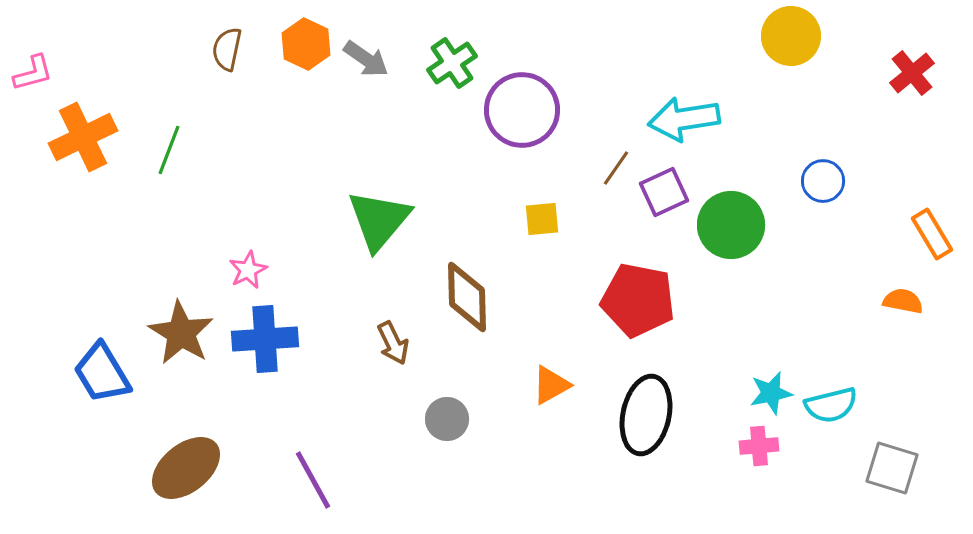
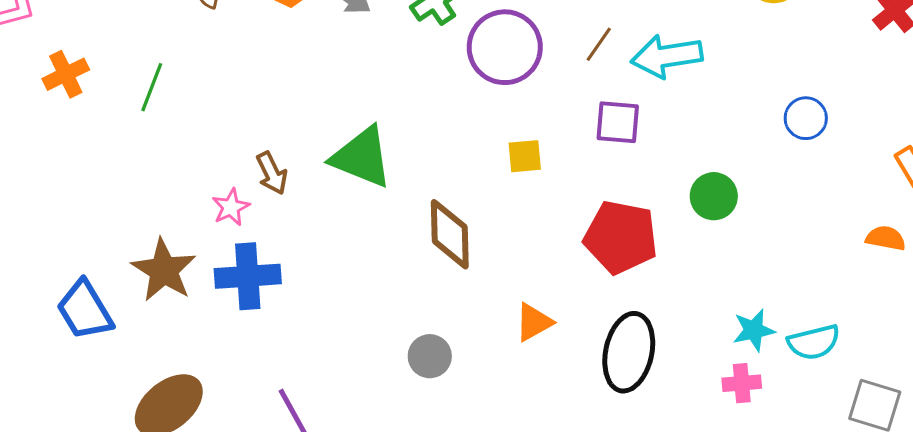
orange cross: (83, 137) -> (66, 74), size x0.7
brown line: (616, 168) -> (599, 44), moved
purple square: (664, 192) -> (618, 122), moved, turned 30
green triangle: (379, 220) -> (362, 157), turned -48
green circle: (731, 225) -> (714, 196), moved, size x0.7
brown arrow: (393, 343) -> (272, 173), moved

